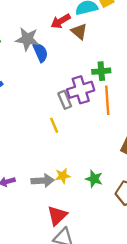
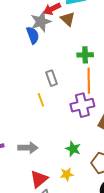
gray star: (27, 39) -> (41, 22), moved, turned -30
purple cross: (81, 90) -> (82, 105), moved
yellow star: (63, 176) -> (67, 174), moved

